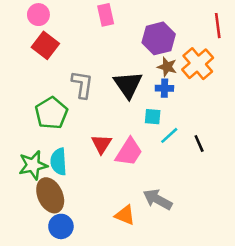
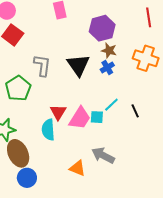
orange cross: (198, 64) -> (146, 58), moved, turned -30
blue cross: (164, 88) -> (107, 67), turned -32
cyan square: (153, 117) -> (97, 117), moved
cyan semicircle: (59, 162) -> (48, 130), moved

